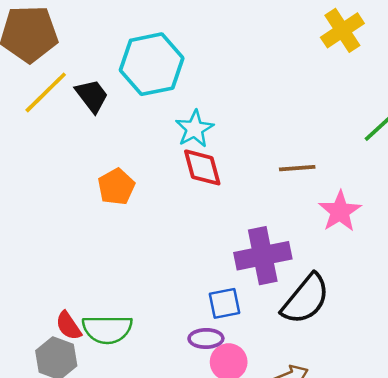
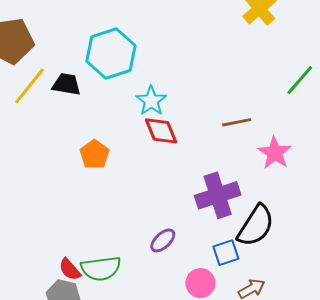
black trapezoid: (92, 96) -> (66, 84), turned -36
blue square: (224, 303) -> (226, 253), moved
purple ellipse: (206, 338) -> (163, 240), moved, turned -36

